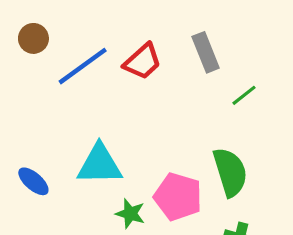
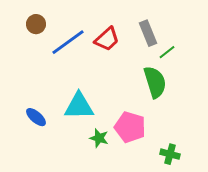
green line: (244, 95) -> (167, 52), moved
green semicircle: (230, 172) -> (155, 82), moved

